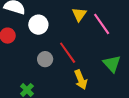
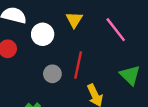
yellow triangle: (79, 14) -> (74, 20), moved
red line: (68, 53) -> (78, 65), turned 50

